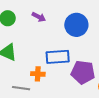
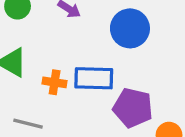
orange cross: (38, 74) -> (55, 82), moved

